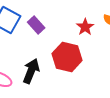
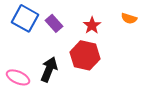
red star: (85, 27) -> (92, 25), moved

